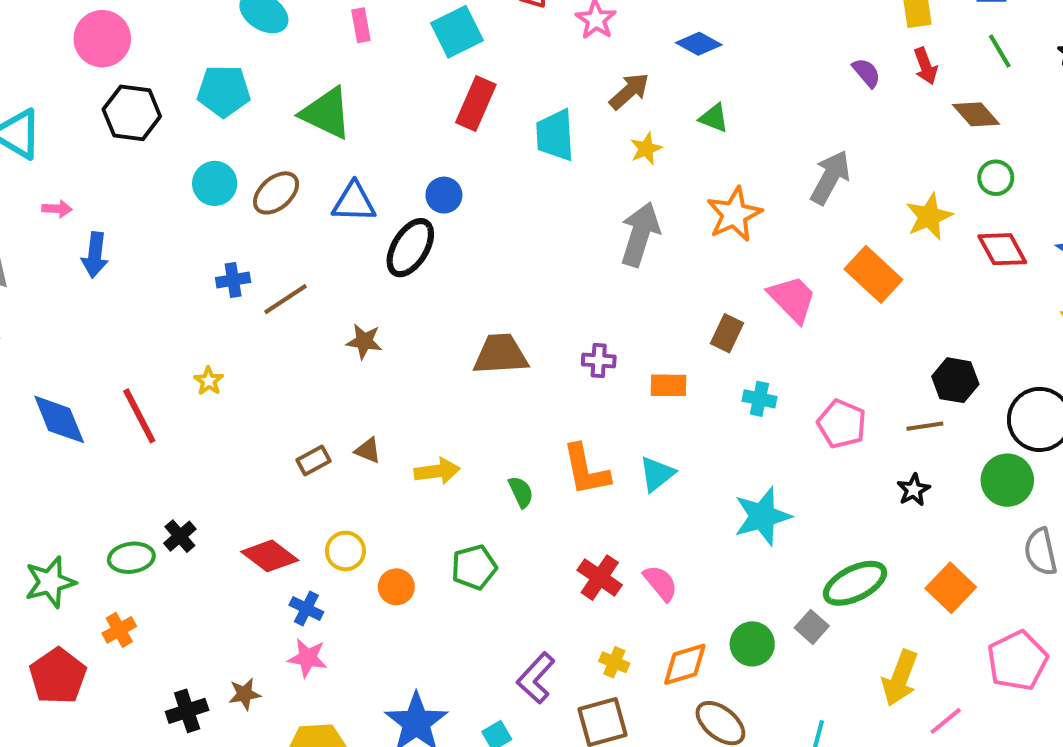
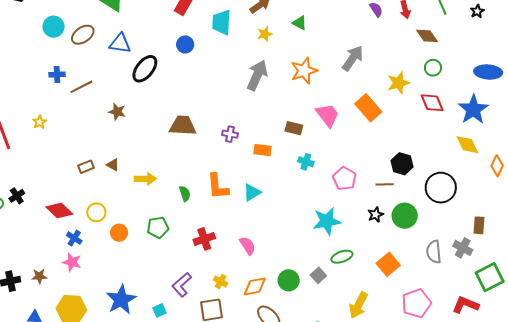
blue circle: (444, 195) -> (185, 44), moved
brown rectangle: (727, 333) -> (294, 128), turned 72
green circle: (1007, 480) -> (405, 216), moved
cyan star: (762, 516) -> (327, 221), moved
red cross: (600, 578) -> (204, 239), moved, turned 30
green ellipse: (855, 583) -> (342, 257), size x0.7

